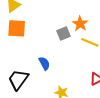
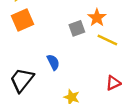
orange square: (17, 28) -> (23, 20), turned -30

